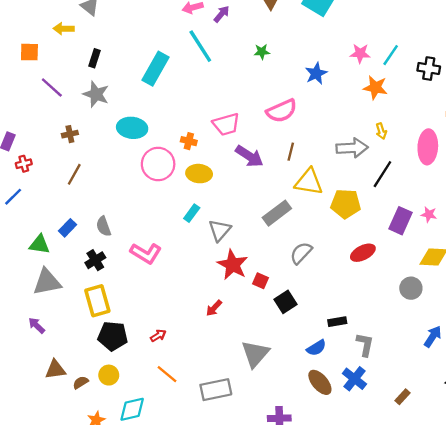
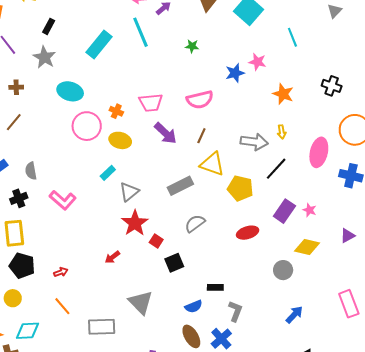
pink star: (360, 53) -> (257, 62), moved
cyan line: (391, 55) -> (292, 37), moved, turned -66
gray triangle: (255, 354) -> (141, 302), turned -36

